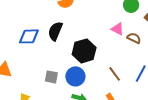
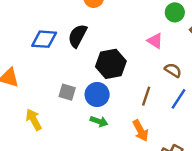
brown semicircle: (134, 38) -> (173, 70), moved
brown line: (115, 74) -> (146, 96), turned 49

